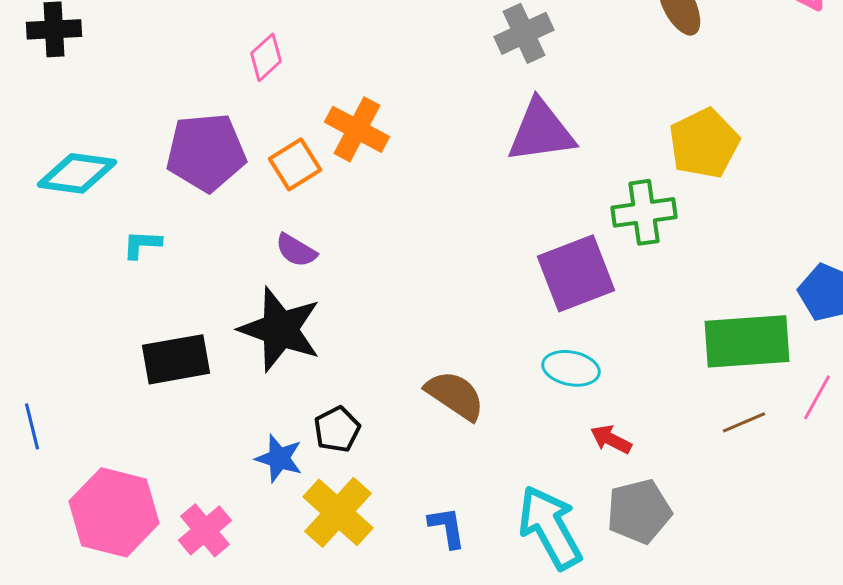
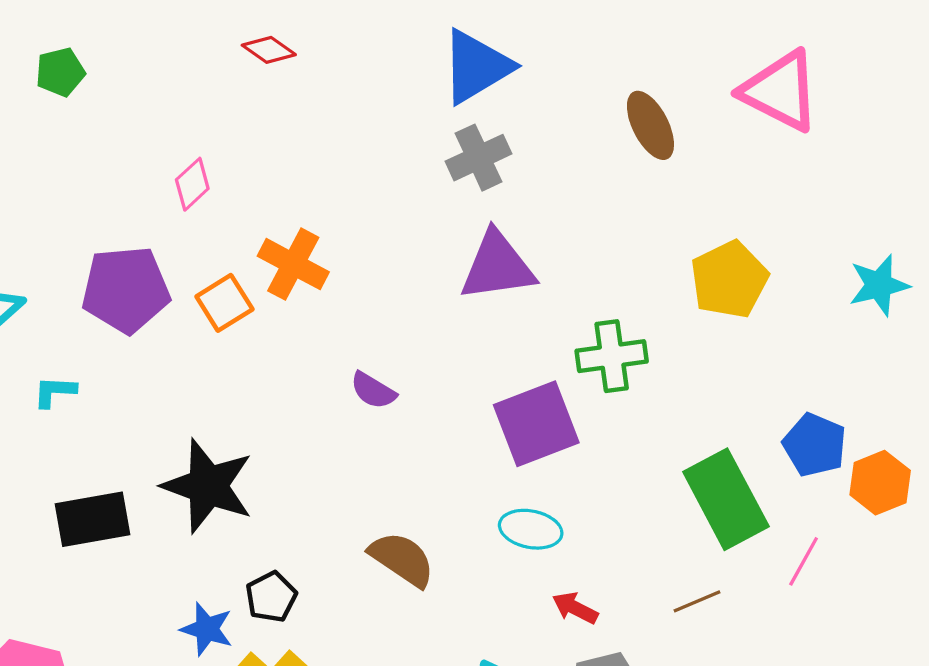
yellow pentagon: (704, 143) -> (729, 280), moved
purple semicircle: (296, 250) -> (373, 391), moved
green rectangle: (747, 341) -> (726, 499), turned 66
brown line: (744, 422) -> (697, 601), moved

